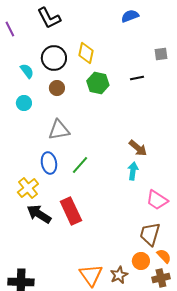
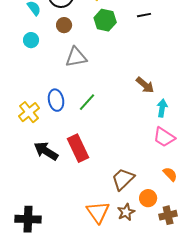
gray triangle: (59, 130) -> (76, 57), moved
cyan arrow: (133, 171) -> (162, 108), moved
yellow cross: (28, 188) -> (29, 112), moved
brown trapezoid: (150, 234) -> (123, 179), moved, turned 30
orange semicircle: (164, 256) -> (170, 174), moved

